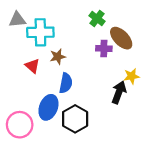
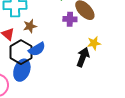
blue semicircle: (66, 83) -> (37, 49), turned 48
black hexagon: (75, 119) -> (21, 52), moved

